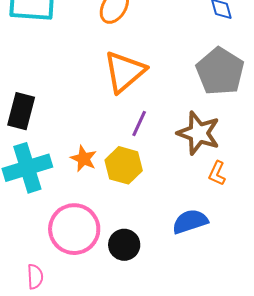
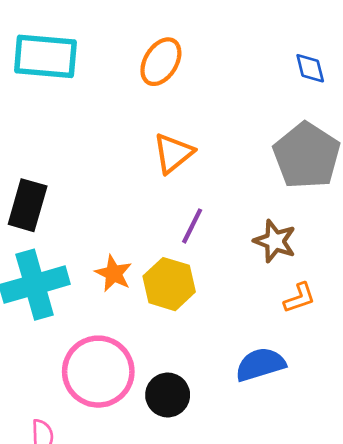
orange triangle: (125, 72) -> (173, 153), size x0.7
brown star: (199, 133) -> (275, 241), size x0.7
orange L-shape: (217, 173) -> (299, 298), turned -135

